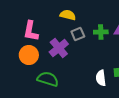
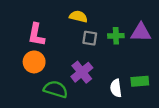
gray square: (78, 34) -> (90, 38), turned 32
purple cross: (59, 48) -> (82, 72), moved

